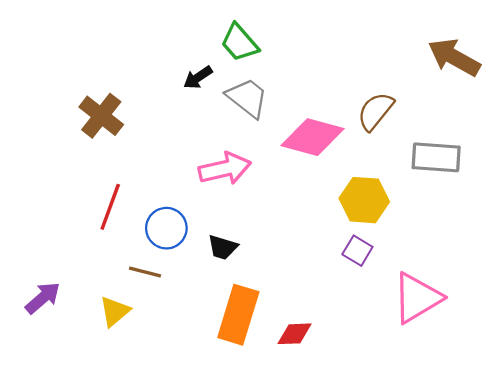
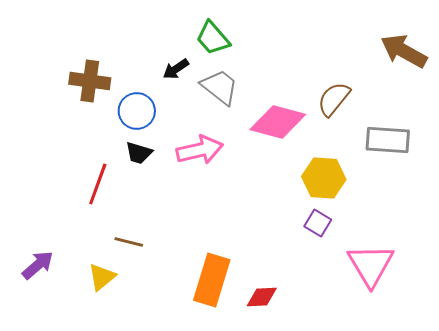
brown cross: (101, 116) -> (90, 81), moved, turned -30
blue circle: (166, 228) -> (137, 111), moved
black trapezoid: (223, 247) -> (139, 153), moved
pink triangle: (417, 298) -> (371, 265), turned -30

